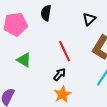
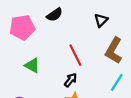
black semicircle: (46, 13) -> (55, 15), turned -133

